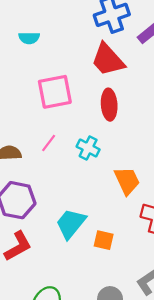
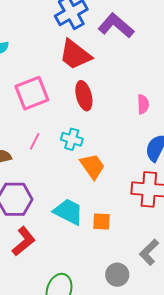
orange trapezoid: (127, 181) -> (92, 166), moved
cyan trapezoid: (71, 224) -> (68, 212), turned 88

